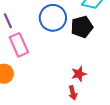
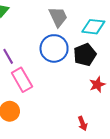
red star: (79, 74) -> (97, 85), moved

